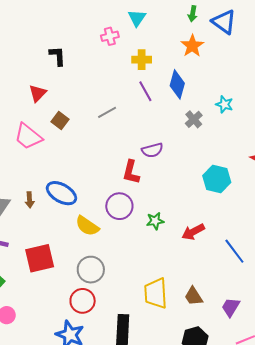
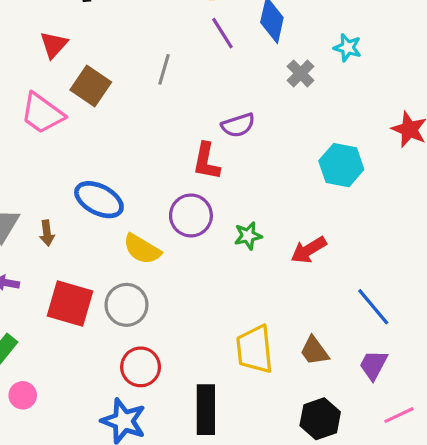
gray line: (107, 112) -> (164, 69), turned -42
brown square: (60, 121) -> (91, 86), size x1.4
brown arrow: (30, 200) -> (47, 233), moved
blue line: (234, 251) -> (373, 307), moved
red square: (40, 258) -> (70, 303), turned 32
gray circle: (91, 270) -> (126, 305), moved

